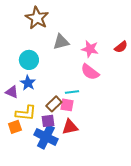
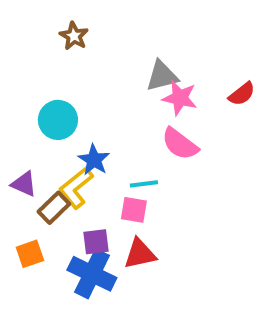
brown star: (37, 18) -> (74, 36), size x0.6
gray triangle: (61, 42) -> (162, 76), moved
blue star: (28, 83) -> (94, 160), moved
brown rectangle: (54, 104) -> (54, 208), moved
yellow L-shape: (26, 113) -> (76, 188), moved, turned 135

